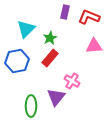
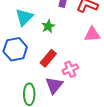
red rectangle: (50, 58) -> (48, 58), moved
pink cross: (72, 81) -> (70, 69), turned 35

